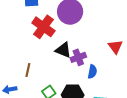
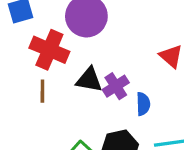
brown line: (28, 70) -> (42, 91), moved

